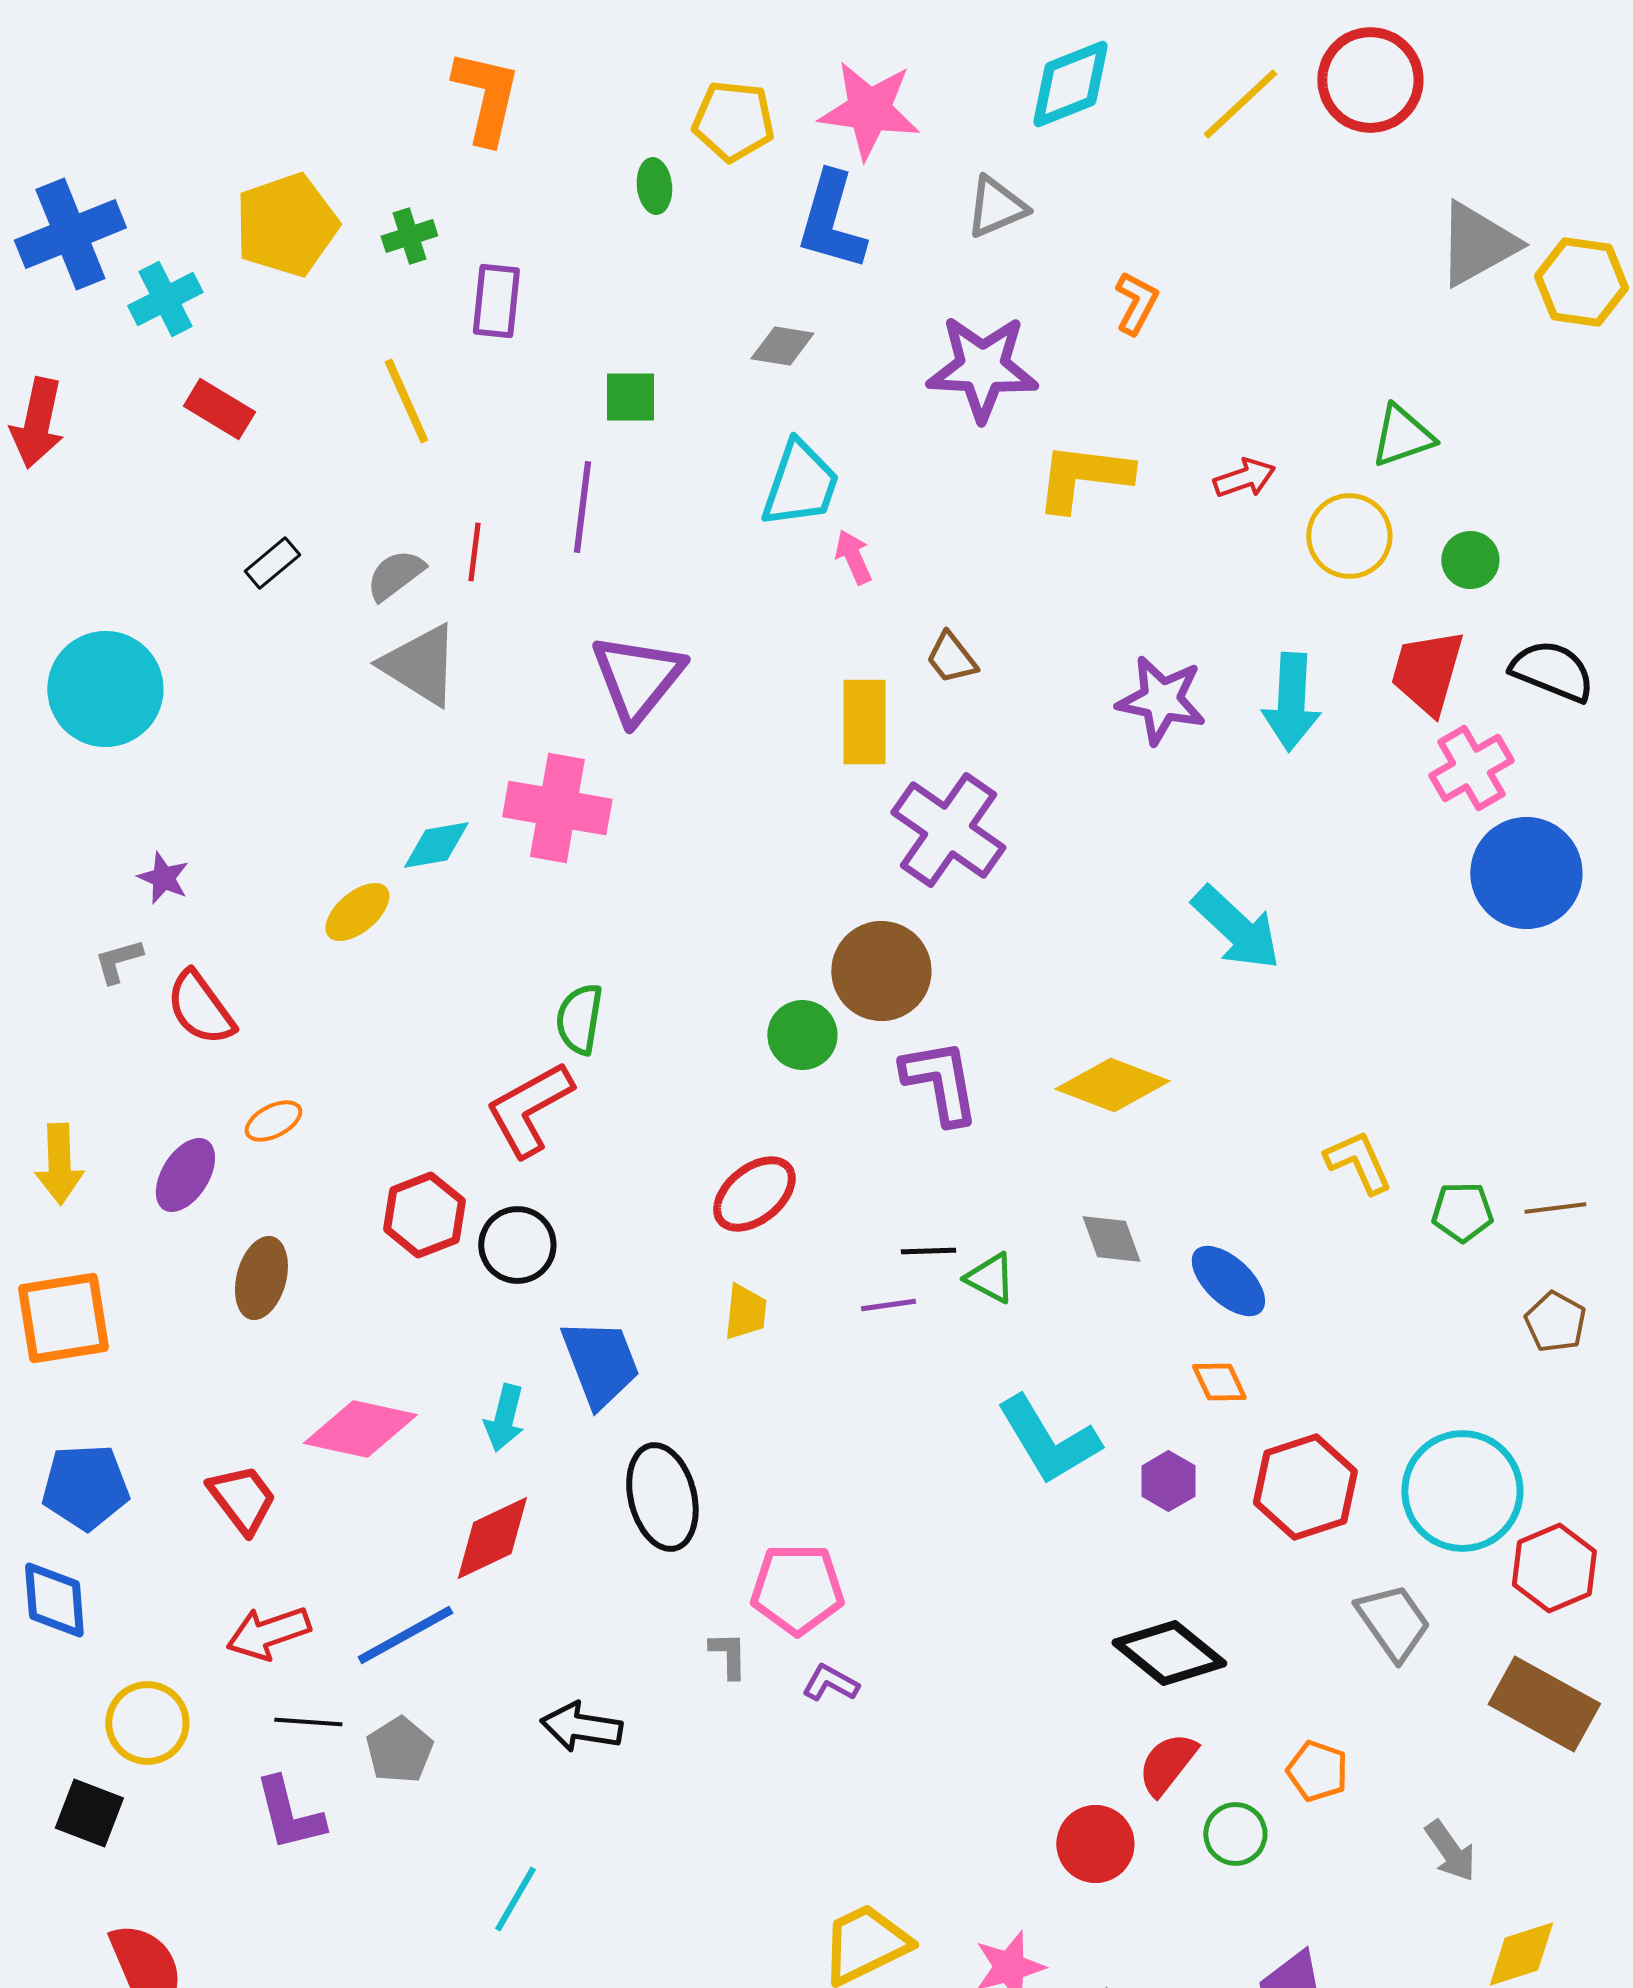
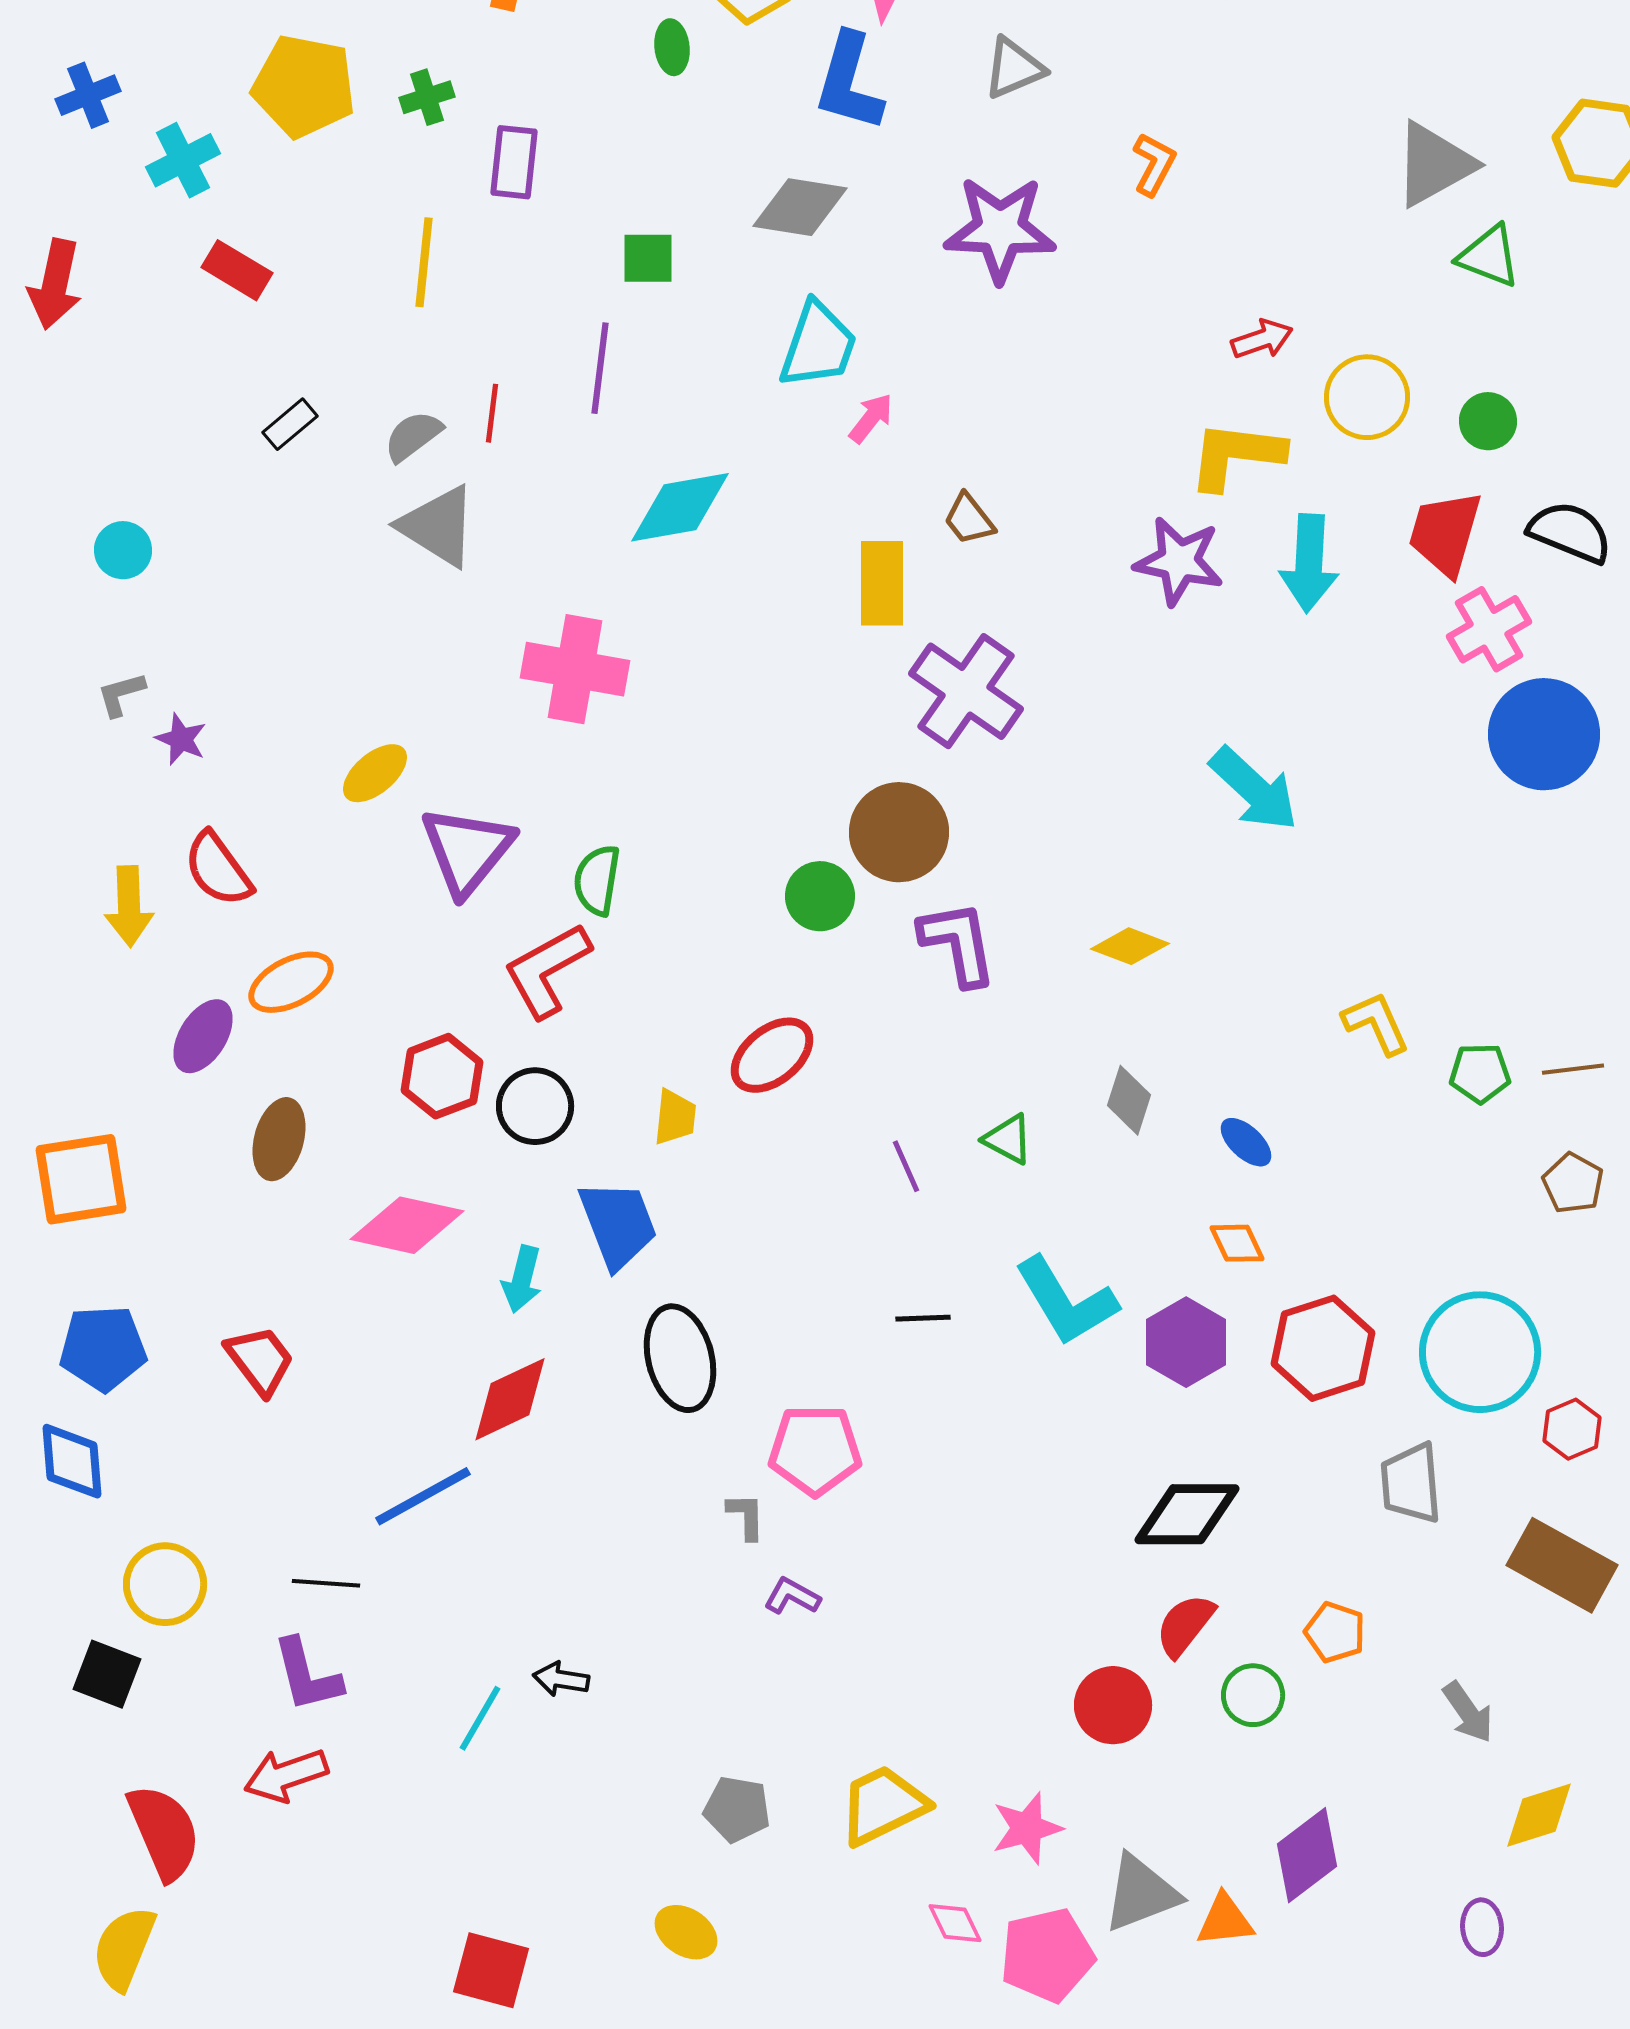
yellow pentagon: (286, 225) -> (304, 86), turned 30
blue cross: (70, 234) -> (88, 95), size x0.6
gray triangle: (1477, 244) -> (1434, 164), moved
gray diamond: (782, 346) -> (800, 207), size x1.5
yellow line: (406, 401) -> (424, 262), turned 30
green triangle: (1402, 436) -> (1489, 256), moved, turned 40
yellow L-shape: (1083, 477) -> (1236, 455), moved
pink arrow: (853, 557) -> (871, 418), turned 62
purple triangle: (637, 678) -> (467, 850), moved
cyan circle: (105, 689) -> (123, 550), size x0.5
cyan diamond: (436, 845) -> (680, 507), moved, size x1.5
gray L-shape: (118, 961) -> (121, 694), moved
yellow diamond: (1112, 1085) -> (1130, 946), size x0.7
orange ellipse: (273, 1121) -> (291, 982), size x1.5
yellow arrow: (59, 1164) -> (129, 906), moved
gray diamond: (1111, 1239) -> (1129, 1100), turned 38
black line: (928, 1251) -> (923, 1318), moved
blue ellipse: (1228, 1281) -> (1246, 1142), size x0.7
purple line: (888, 1305) -> (906, 1166), turned 74
yellow trapezoid: (745, 1312) -> (675, 1117), moved
pink diamond: (360, 1429) -> (407, 1225), moved
purple hexagon: (1168, 1481) -> (1186, 1342), size x1.5
red hexagon: (1554, 1568) -> (1572, 1429), size x0.7
gray trapezoid: (1393, 1622) -> (1411, 1483), turned -150
red arrow: (268, 1633) -> (286, 1775), moved
black diamond: (1169, 1653) -> (1187, 1514), turned -39
purple L-shape: (830, 1683) -> (792, 1596), moved
black arrow: (581, 1727) -> (561, 1679), moved, size x0.7
gray pentagon: (399, 1750) -> (737, 1809), moved, turned -30
cyan line: (515, 1899) -> (480, 1718), moved

